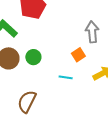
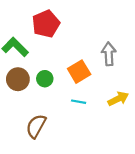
orange square: (78, 55) -> (79, 72), moved, size x1.5

